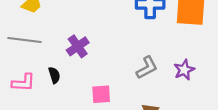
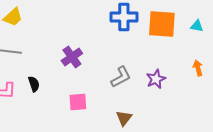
purple cross: (78, 46) -> (72, 57), moved

